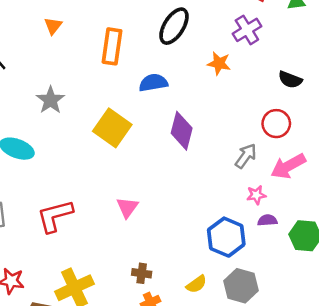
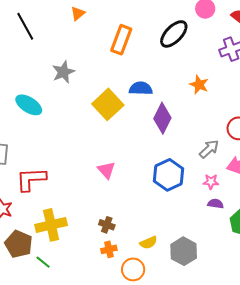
orange star: (219, 63) -> (199, 85), moved
blue semicircle: (153, 83) -> (141, 88), moved
pink triangle: (127, 207) -> (106, 170), turned -30
red L-shape: (55, 216) -> (31, 179), moved
blue hexagon: (226, 237) -> (168, 175), moved

